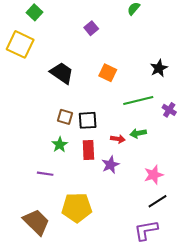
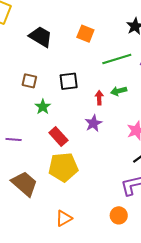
brown square: (65, 117) -> (29, 81), moved
red arrow: (118, 139) -> (99, 98), turned -96
red rectangle: (88, 150) -> (58, 136), moved, turned -36
purple line: (45, 174) -> (14, 139), moved

